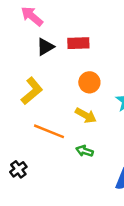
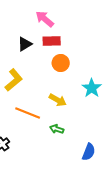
pink arrow: (32, 16) -> (45, 19), moved
orange circle: (89, 82) -> (61, 63), moved

